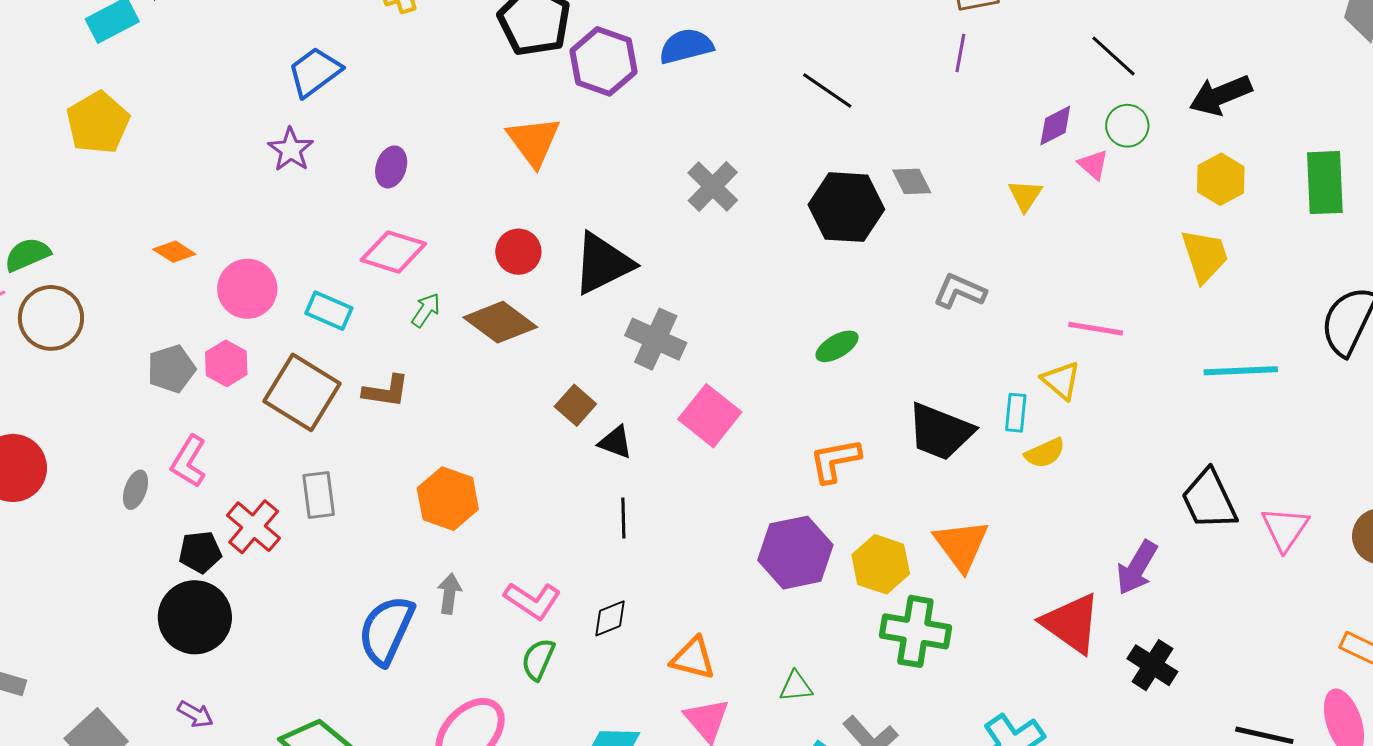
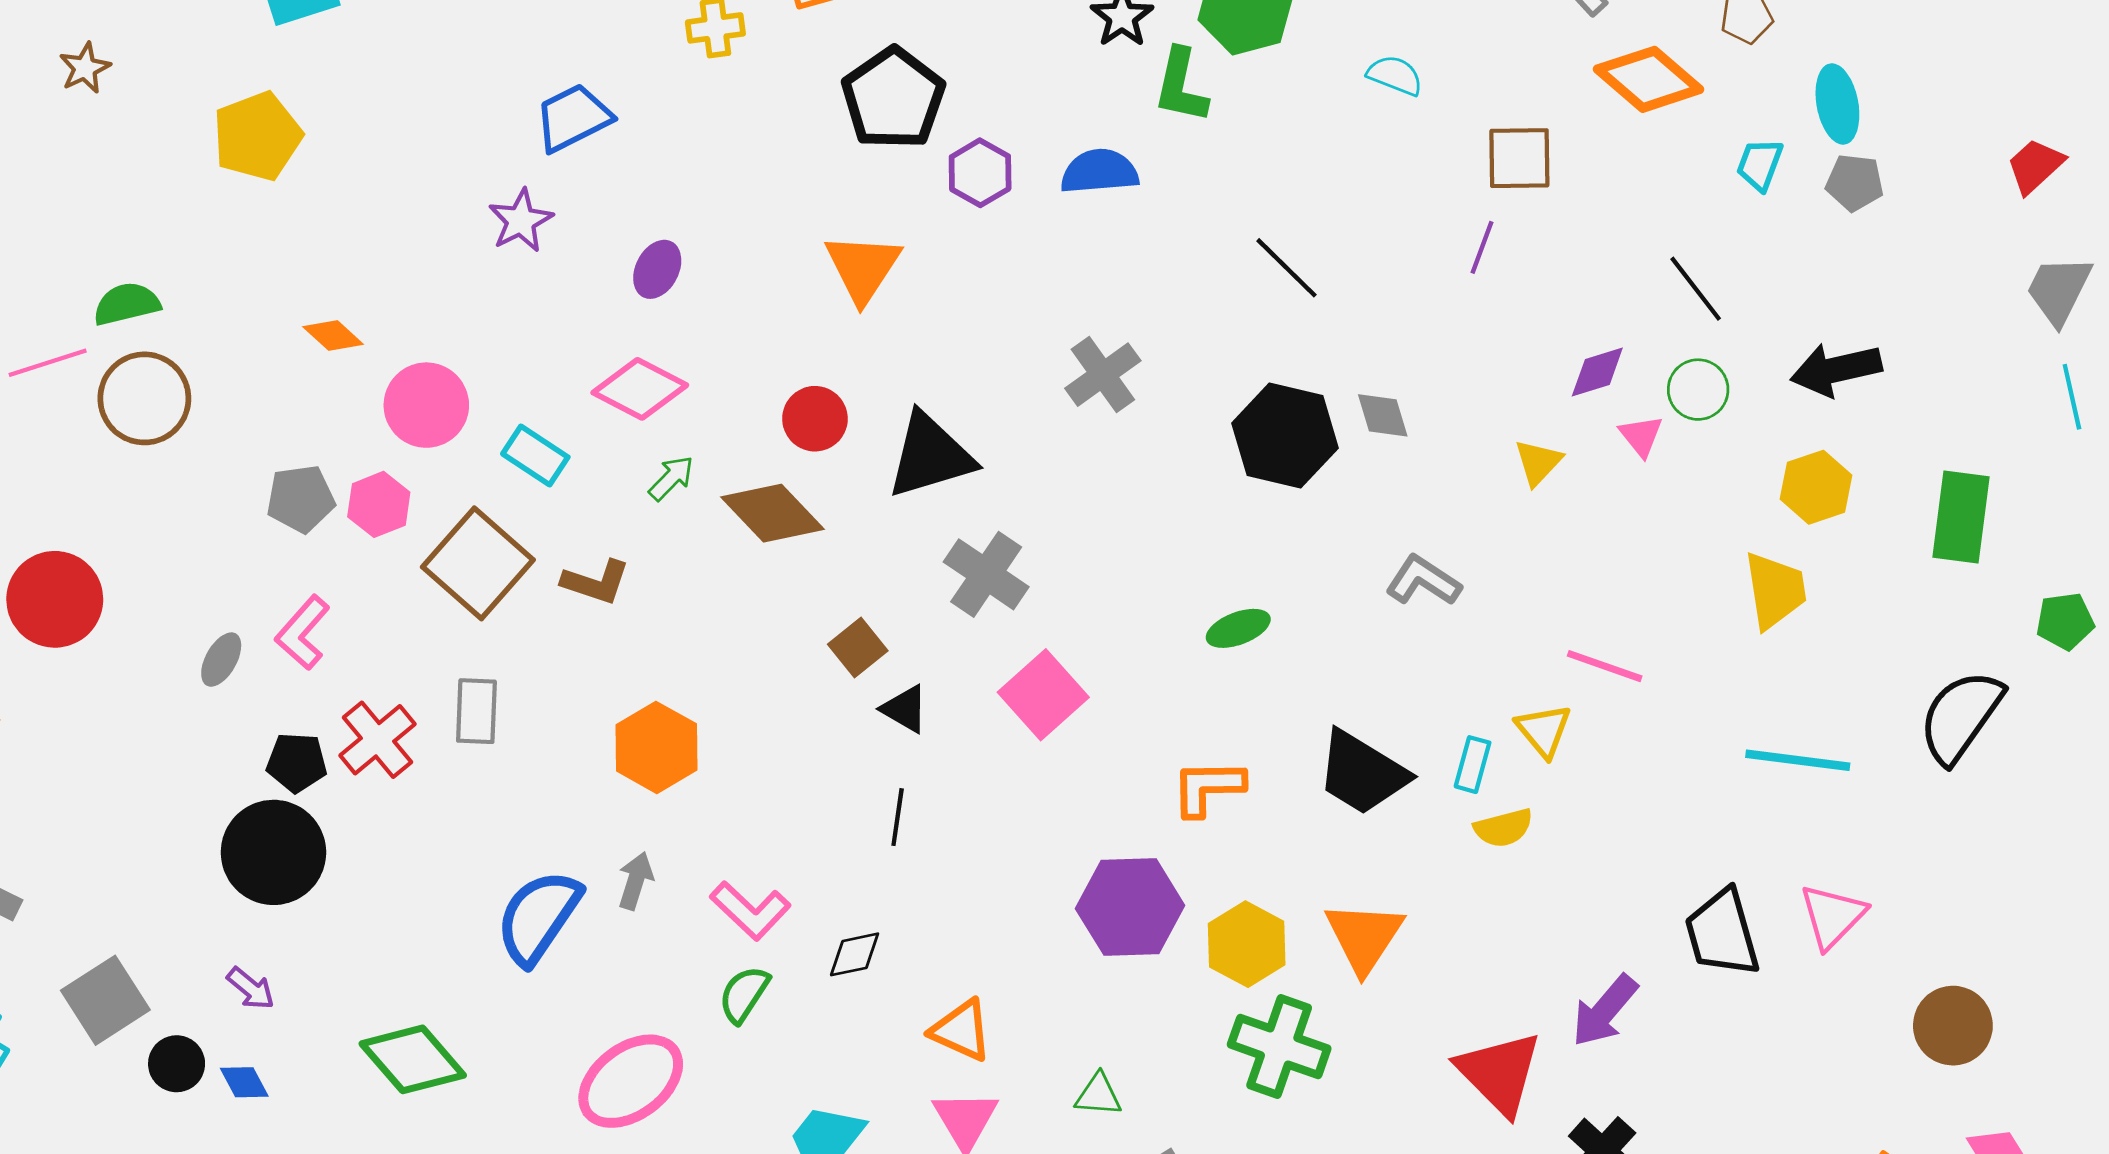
purple hexagon: (603, 61) -> (980, 173), size x0.7
pink triangle: (1285, 529) -> (1832, 916), moved

